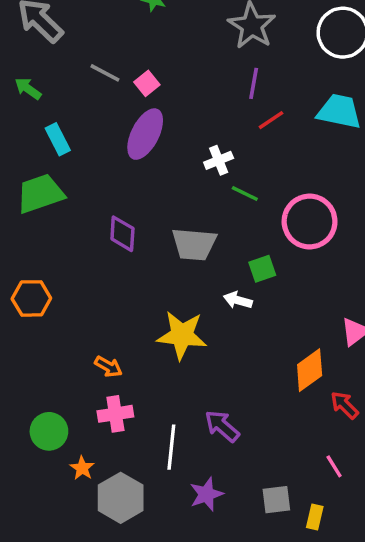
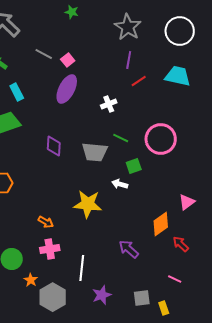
green line: (245, 194) -> (121, 138), moved
purple arrow: (222, 426) -> (129, 249), moved
pink line: (334, 466) -> (175, 279), turned -32
yellow rectangle: (315, 517) -> (164, 308), turned -32

